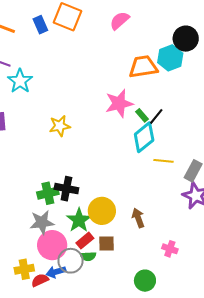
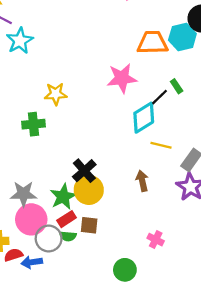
green rectangle: (142, 115) -> (177, 86), moved
black cross: (66, 189) -> (84, 171), moved, turned 30
green cross: (48, 193) -> (33, 124), moved
brown arrow: (138, 218) -> (142, 181), moved
blue arrow: (56, 272) -> (32, 262), moved

